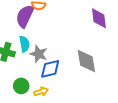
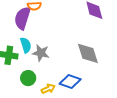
blue diamond: (50, 69) -> (70, 82), moved, turned 40
green circle: (21, 86) -> (28, 78), moved

